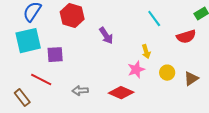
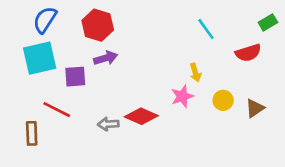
purple arrow: (106, 36) -> (106, 58), moved, turned -72
red diamond: (121, 93) -> (141, 116), moved
brown rectangle: (22, 98) -> (32, 133), turned 36

